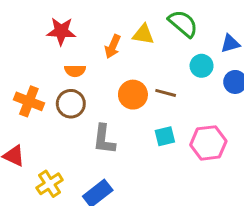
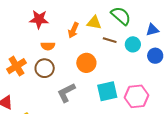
brown line: (166, 93) -> (110, 40), moved
orange cross: (29, 101) -> (16, 66), turned 36
cyan square: (165, 136) -> (107, 91), size x1.5
gray L-shape: (104, 139) -> (66, 93), turned 55

